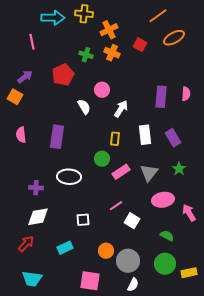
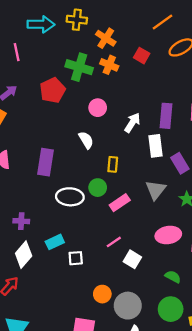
orange cross: (109, 30) -> (106, 38), turned -30
green cross: (86, 55) -> (79, 67), size x1.6
white semicircle: (84, 107) -> (86, 140), moved
white arrow: (121, 109) -> (132, 123), moved
white rectangle: (145, 135) -> (156, 146), moved
gray triangle: (149, 173) -> (156, 190), moved
white ellipse: (69, 177) -> (70, 197), moved
white diamond: (38, 217) -> (24, 255), turned -40
cyan rectangle: (65, 248) -> (55, 242), moved

